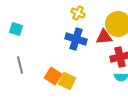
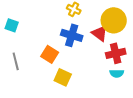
red triangle: (104, 37) -> (100, 33), turned 42
orange square: (53, 76) -> (50, 54), moved

